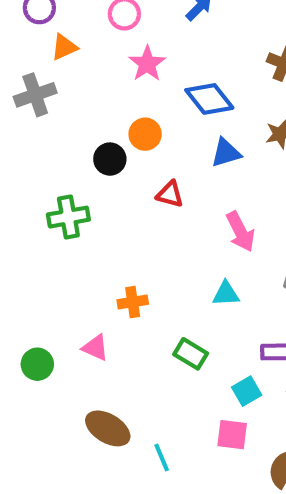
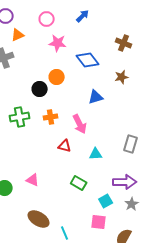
pink star: (147, 64) -> (58, 43), turned -30
blue triangle: (226, 153) -> (96, 97), moved
red triangle: (170, 194) -> (65, 146), moved
pink arrow: (240, 232) -> (80, 124), moved
orange cross: (133, 302) -> (51, 117), moved

